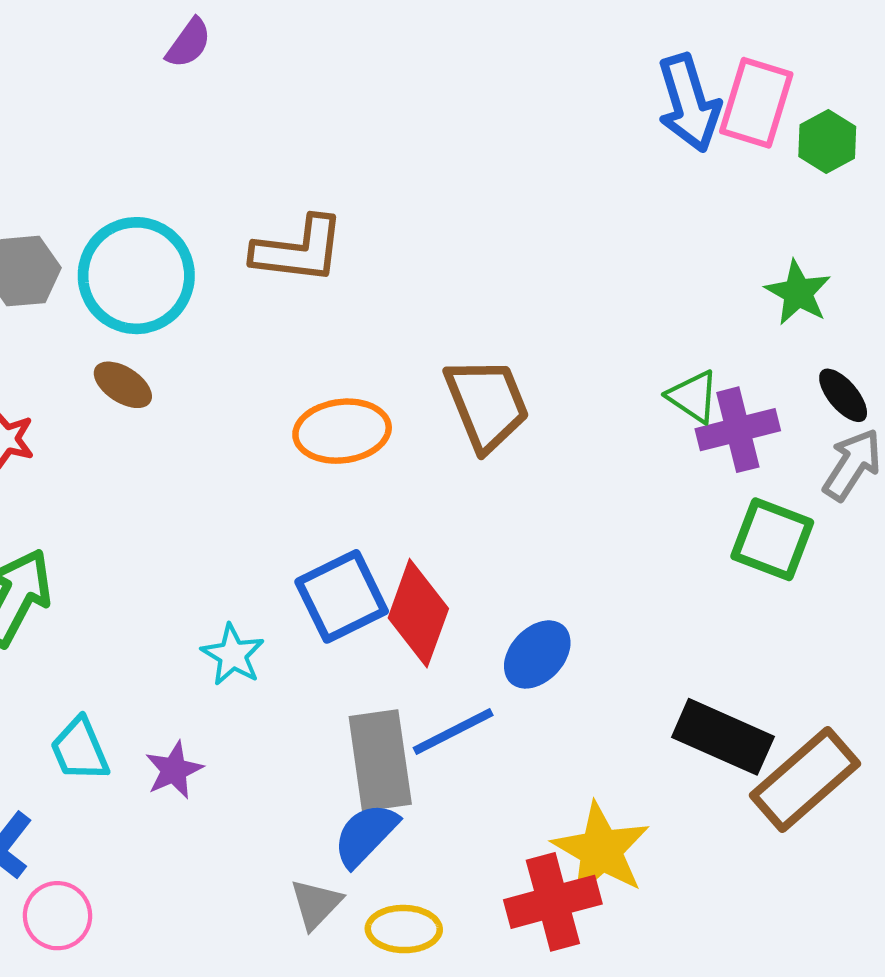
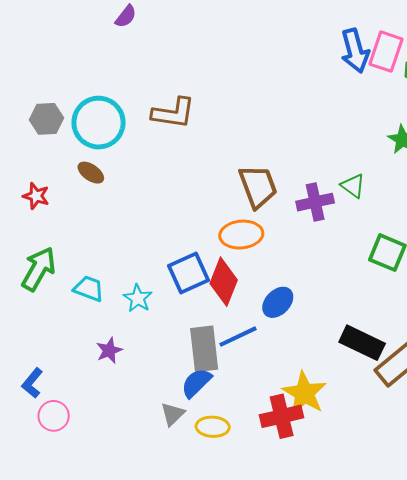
purple cross: (738, 430) -> (315, 202), moved
orange ellipse: (342, 431) -> (241, 235), moved
cyan trapezoid: (80, 750) -> (89, 289), moved, turned 132

